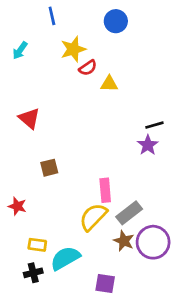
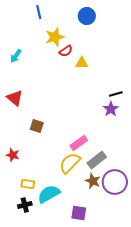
cyan arrow: (20, 50) -> (16, 56), moved
red triangle: (29, 118) -> (15, 98), moved
brown square: (49, 168) -> (37, 126), turned 32
pink rectangle: (105, 190) -> (79, 143), turned 60

